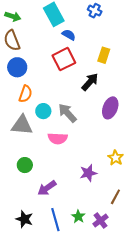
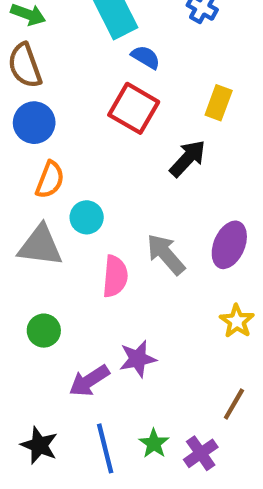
red square: (64, 59) -> (134, 108), turned -35
purple ellipse: (110, 108) -> (229, 245), moved
gray arrow: (67, 113) -> (166, 254), moved
pink semicircle: (58, 138) -> (115, 276), turned -90
purple star: (88, 173) -> (138, 359), moved

